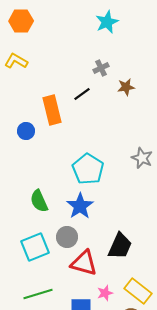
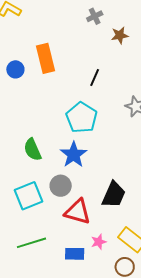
black line: (82, 94) -> (95, 77), moved, turned -30
blue circle: (26, 131) -> (15, 69), moved

